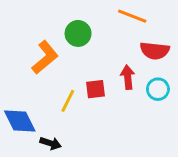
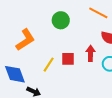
orange L-shape: (45, 57) -> (25, 40), moved

